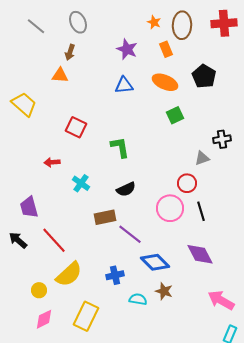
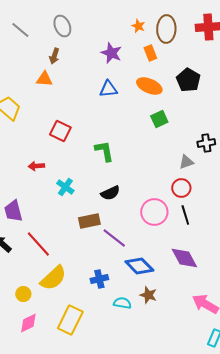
red circle: (187, 183) -> (181, 188), moved

